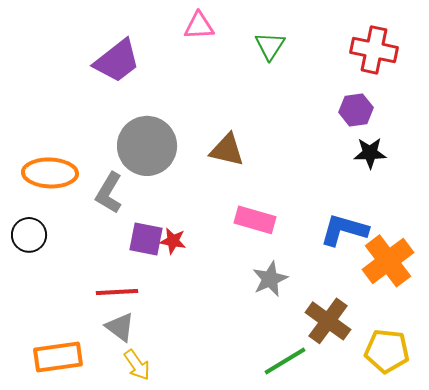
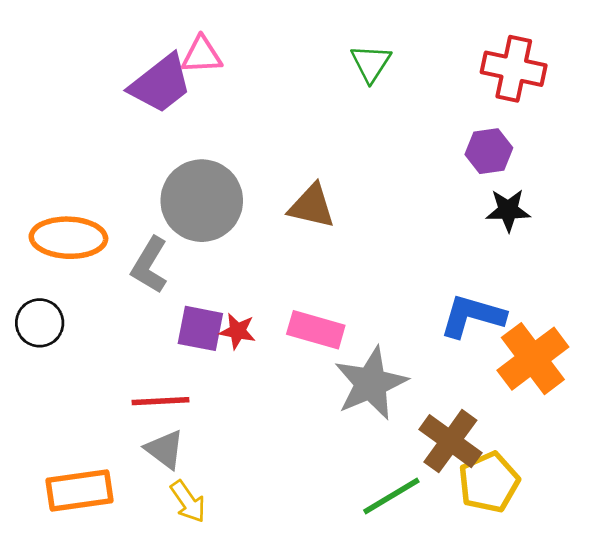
pink triangle: (199, 26) -> (202, 55), moved
pink rectangle: (255, 220) -> (316, 330), moved
gray star: (270, 279) -> (371, 383), size x1.5
yellow pentagon: (387, 351) -> (489, 482), moved, turned -30

